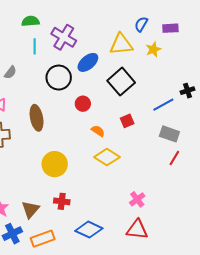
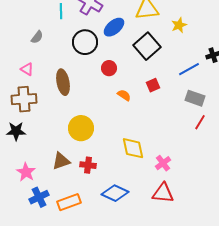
yellow star: (153, 49) -> (179, 25), moved
yellow diamond: (107, 157) -> (133, 148), moved, turned 45
brown triangle: (30, 209) -> (61, 161), moved, turned 30

